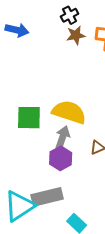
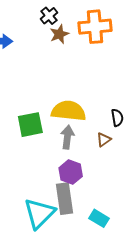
purple hexagon: (61, 158) -> (71, 172), moved
gray rectangle: (47, 197) -> (64, 199), turned -72

